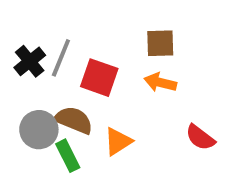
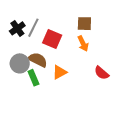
orange arrow: (160, 82) -> (83, 44), turned -133

